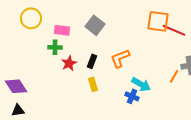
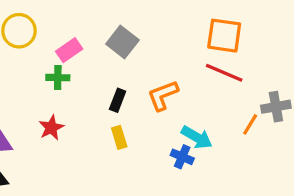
pink rectangle: (62, 30) -> (69, 50), turned -42
red line: (174, 30) -> (224, 73), moved
red star: (69, 63) -> (51, 128), moved

